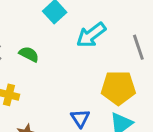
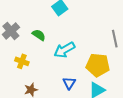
cyan arrow: (91, 35) -> (64, 50), moved

